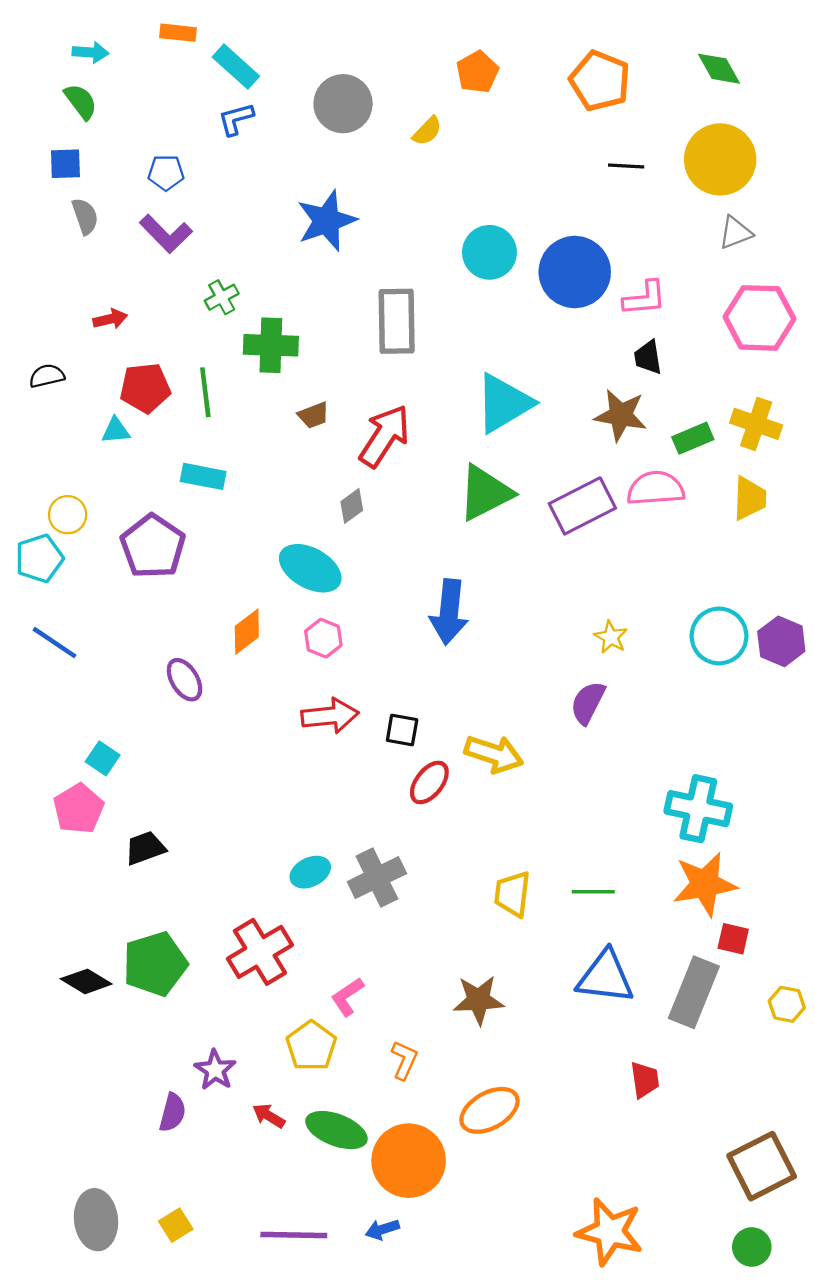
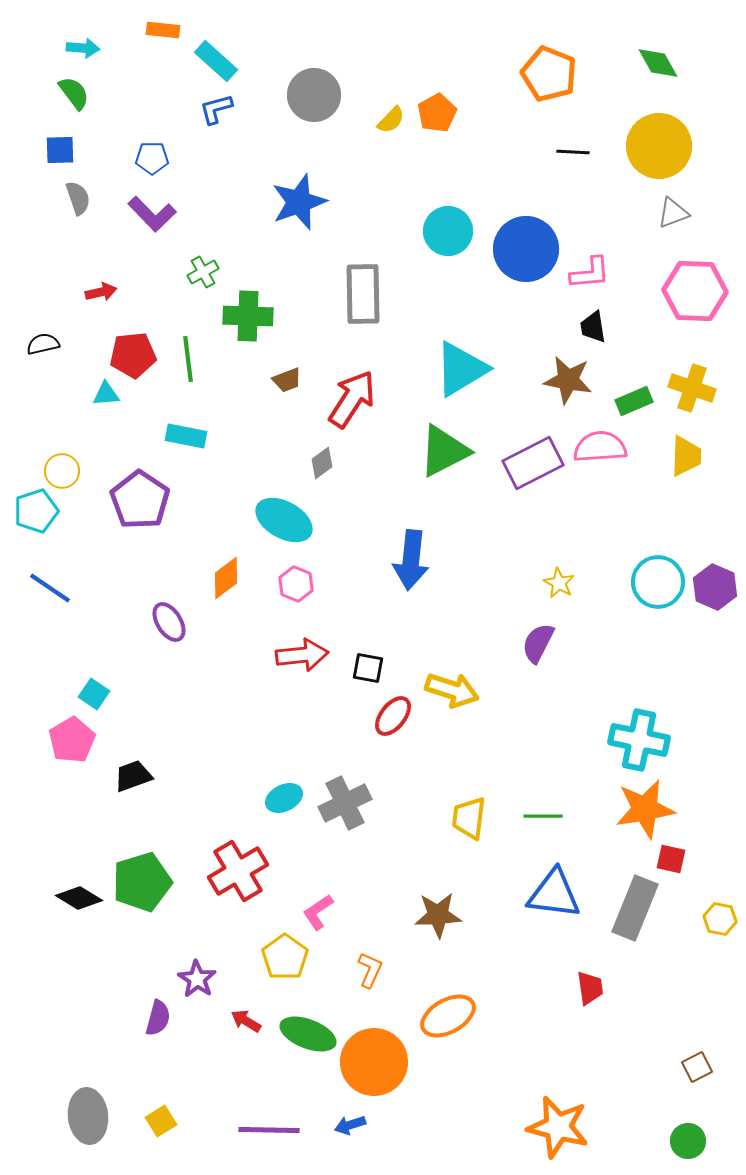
orange pentagon: (477, 72) -> (437, 113), moved
brown square: (762, 1166) -> (697, 1067), size x0.5

